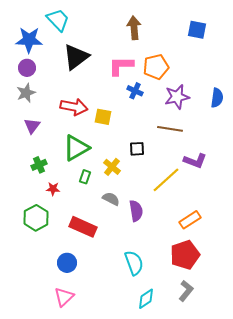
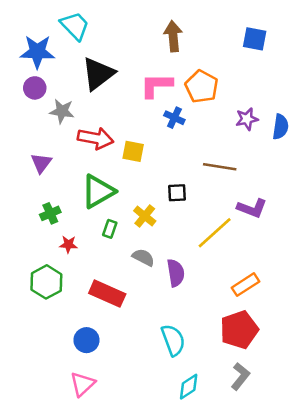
orange pentagon: (156, 67) -> (202, 87), turned -30
gray star: (26, 93) -> (62, 111), moved, turned 30
purple star: (177, 97) -> (247, 119), moved, size x0.7

